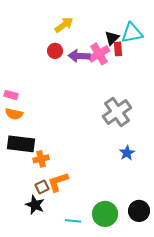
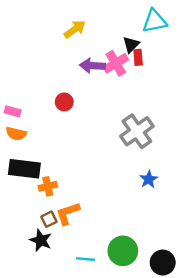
cyan triangle: (132, 33) -> (154, 21), moved
red circle: (55, 51) -> (64, 102), moved
black circle: (139, 211) -> (163, 263), moved

